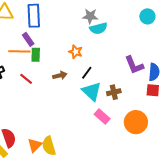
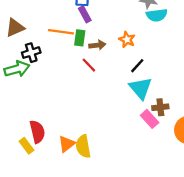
purple rectangle: (28, 39) -> (85, 14), moved
brown arrow: (60, 75) -> (97, 45), moved
red line: (26, 79) -> (89, 65), moved
brown cross: (114, 92) -> (160, 107), moved

